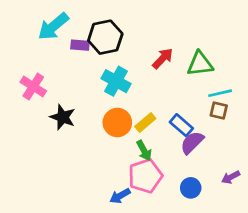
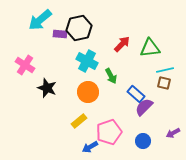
yellow rectangle: (145, 123) -> (79, 121), moved
green arrow: (144, 151) -> (111, 76), moved

